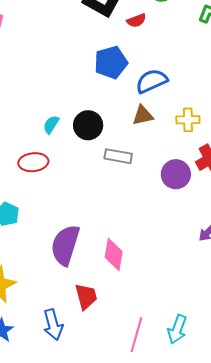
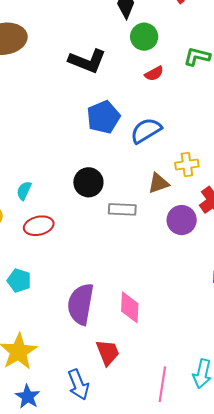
red semicircle: (136, 21) -> (154, 74), moved
brown triangle: (143, 115) -> (158, 183), moved
cyan semicircle: (51, 125) -> (24, 191), moved

